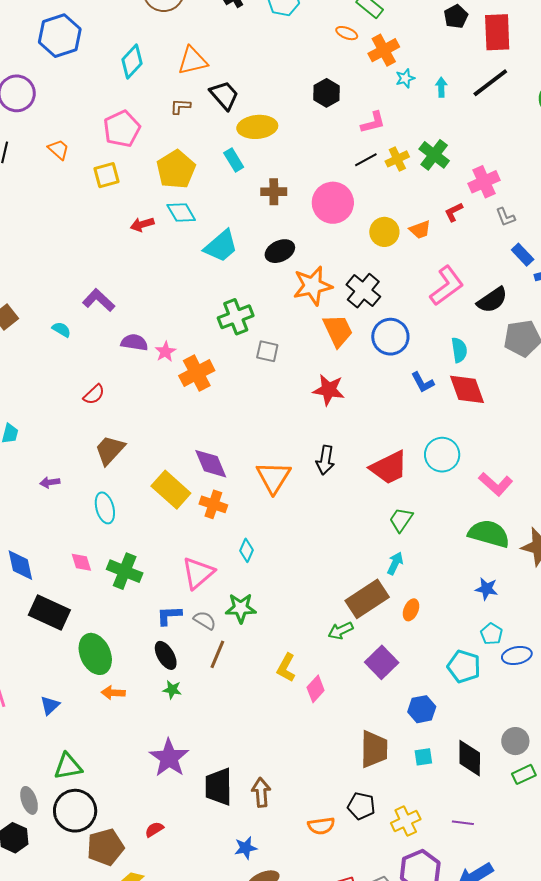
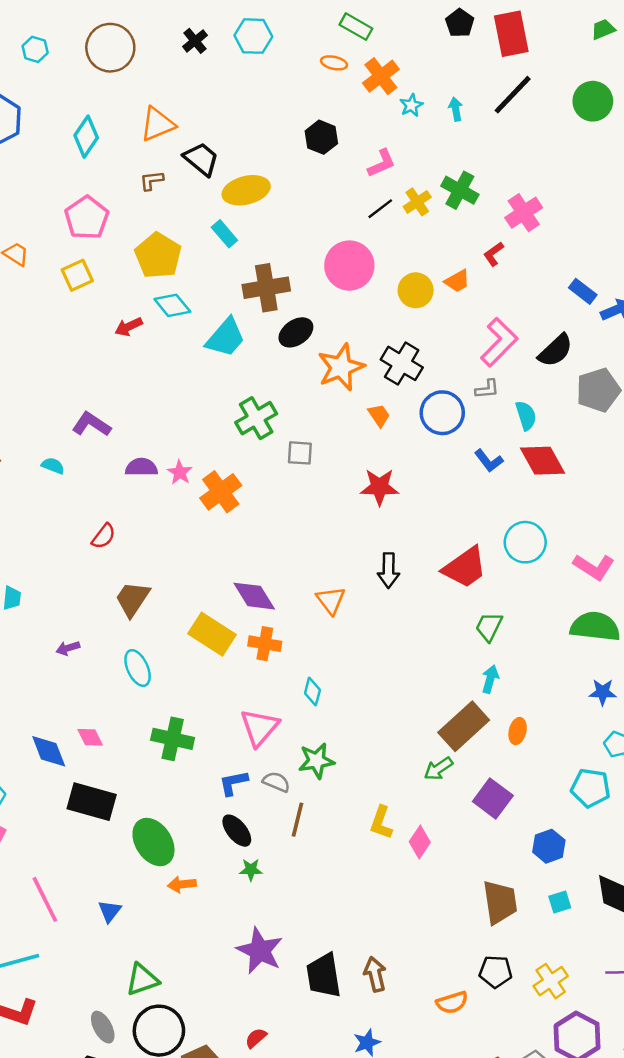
brown cross: (274, 192) -> (266, 288), moved, size x1.5
gray L-shape: (505, 217) -> (487, 389), moved, turned -65
orange trapezoid: (338, 331) -> (379, 415), size x0.6
orange triangle: (274, 477) -> (331, 600), size x0.7
pink diamond: (81, 562) -> (90, 737), moved

